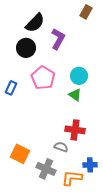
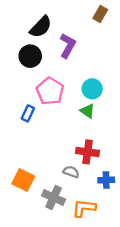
blue rectangle: (11, 88) -> (28, 113), moved
blue cross: (90, 165) -> (106, 180), moved

